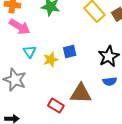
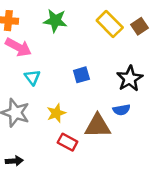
yellow star: (51, 60) -> (56, 113), moved
blue semicircle: (110, 81) -> (121, 110), moved

